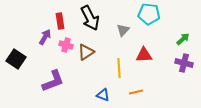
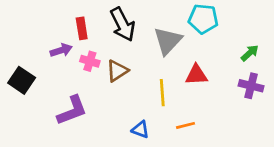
gray triangle: (123, 30) -> (168, 41), size x1.6
purple arrow: (45, 37) -> (61, 50), turned 42

